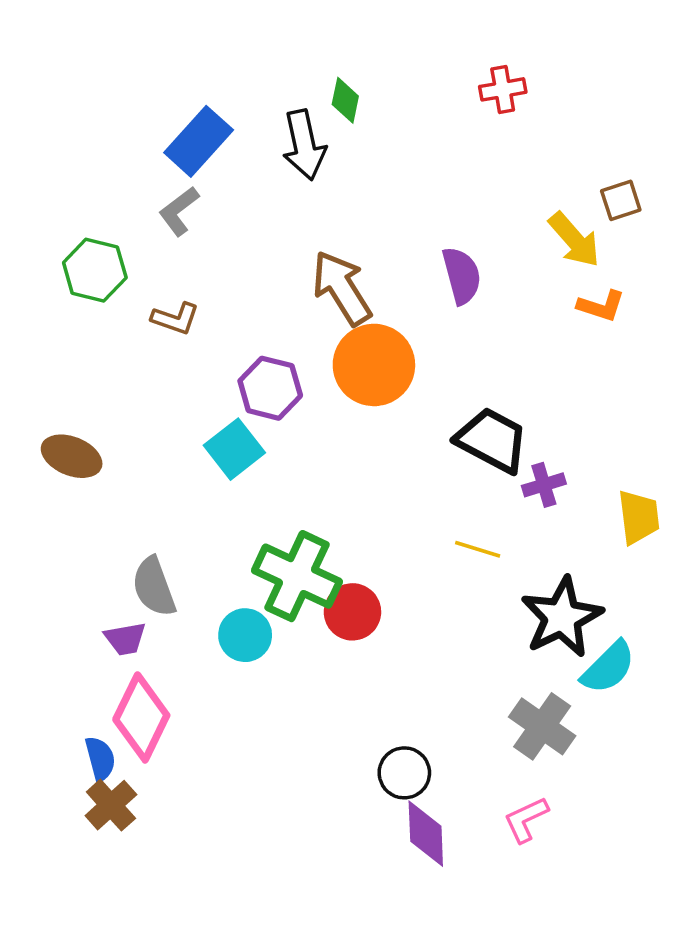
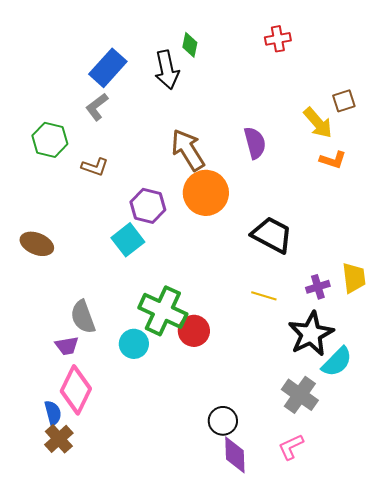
purple cross: (544, 485) -> (318, 287), moved

